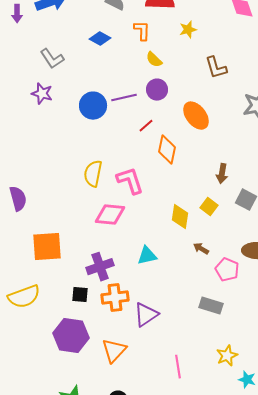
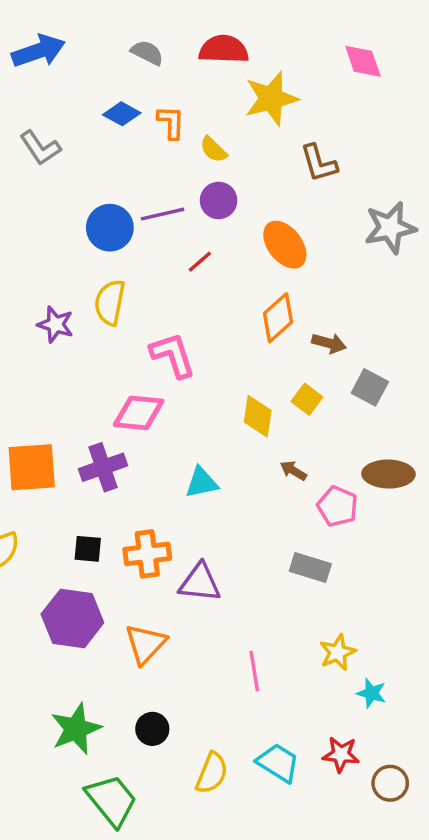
yellow star: (188, 30) -> (271, 99), size x1.8
orange L-shape: (142, 31) -> (171, 122), moved
purple star: (42, 94) -> (55, 325), moved
orange diamond: (167, 150) -> (278, 318), moved, turned 36
yellow semicircle: (93, 174) -> (110, 302), moved
brown arrow: (222, 174) -> (329, 343), turned -84
purple cross: (100, 267) -> (103, 467), moved
purple triangle: (146, 315) -> (200, 583), turned 40

